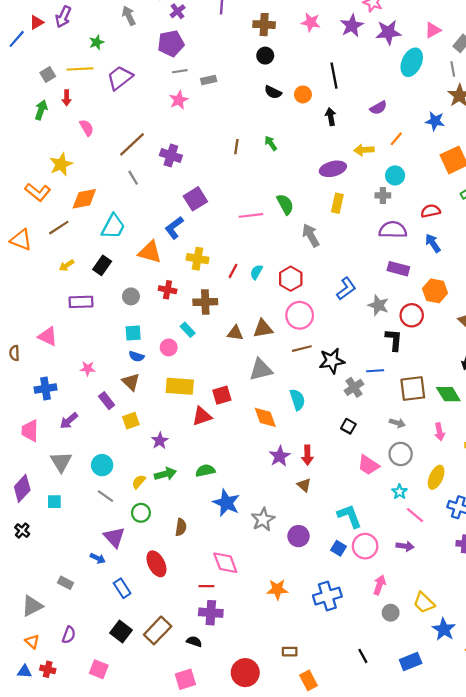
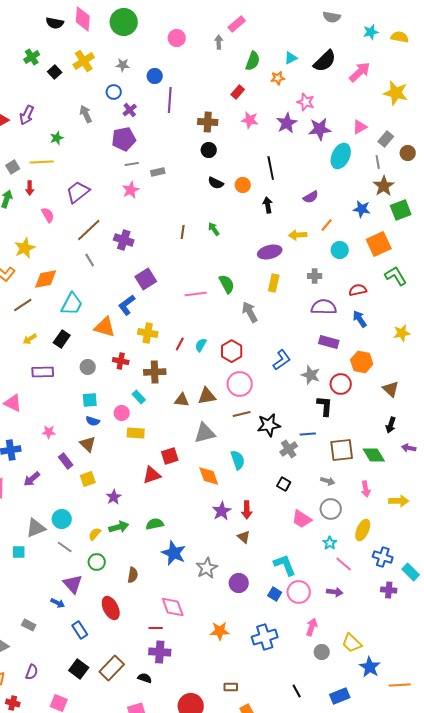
purple trapezoid: (120, 78) -> (78, 192), moved
cyan circle: (395, 175) -> (340, 250), moved
yellow rectangle: (180, 386) -> (136, 433), moved, size x0.7
gray triangle: (61, 462) -> (36, 528), moved, turned 40

